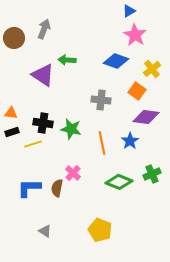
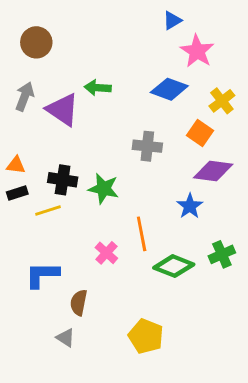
blue triangle: (129, 11) -> (172, 20), moved
gray arrow: (44, 29) -> (25, 96), moved
brown circle: (14, 38) -> (36, 42), moved
orange line: (102, 143) -> (142, 234), moved
brown semicircle: (57, 188) -> (79, 303), moved

